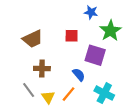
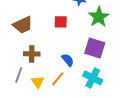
purple square: (95, 55) -> (95, 48), moved
gray line: (29, 90) -> (19, 75), turned 56

